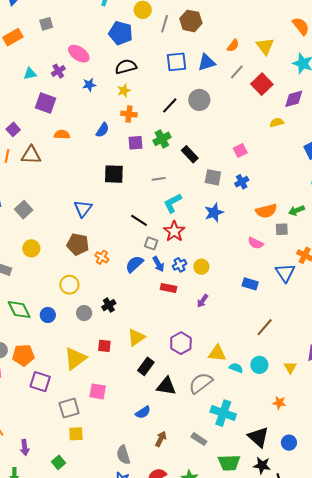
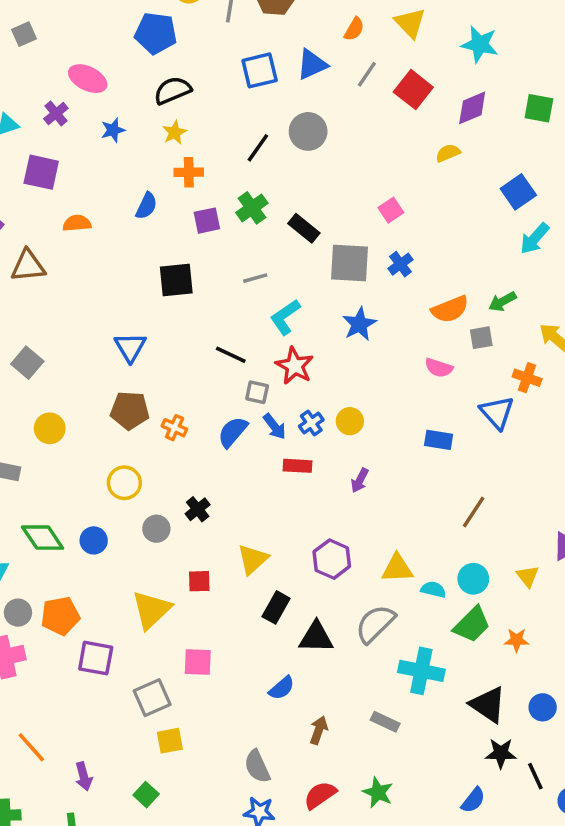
gray square: (213, 177) -> (349, 263), size x1.4
green trapezoid: (229, 463) -> (472, 625), moved, turned -35

